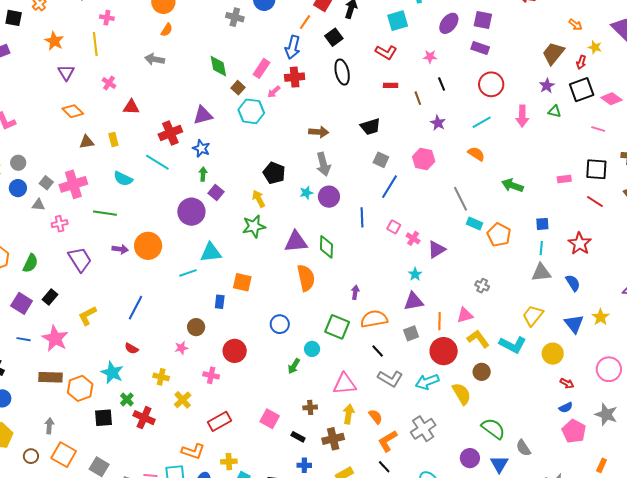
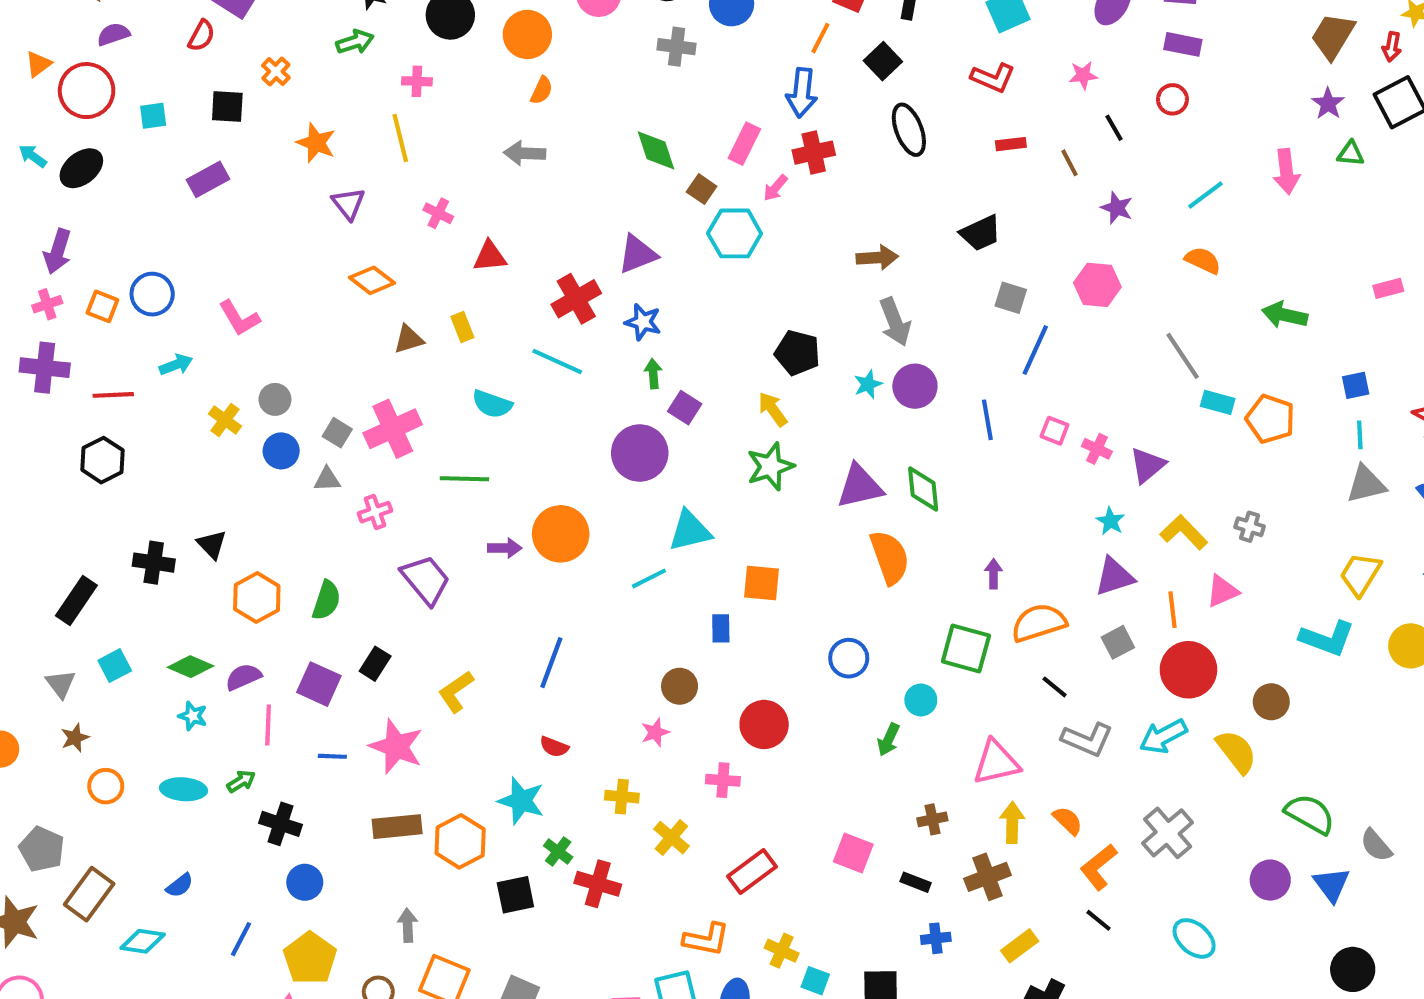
red circle: (491, 84) -> (1172, 99), moved, size x0.6
yellow L-shape: (478, 339) -> (1184, 532), moved
yellow cross: (229, 462) -> (782, 951), turned 35

